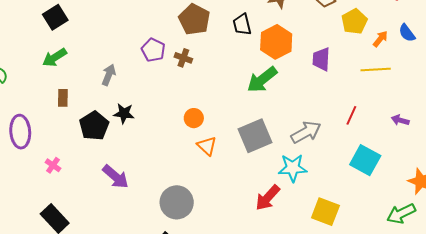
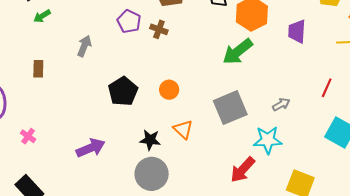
green arrow: (55, 58) -> (42, 16), moved, size x0.7
black star: (124, 113) -> (150, 140), moved
black pentagon: (94, 126) -> (123, 91), moved
gray arrow: (306, 132) -> (281, 104), size x0.6
orange triangle: (207, 146) -> (183, 129), moved
purple arrow: (116, 177) -> (91, 148), turned -64

